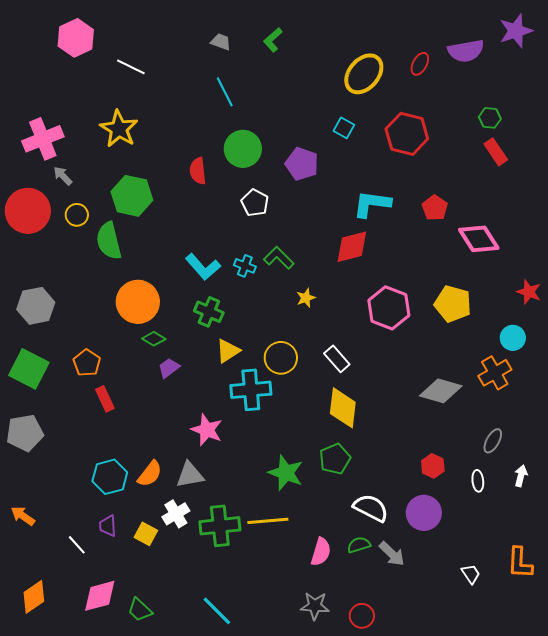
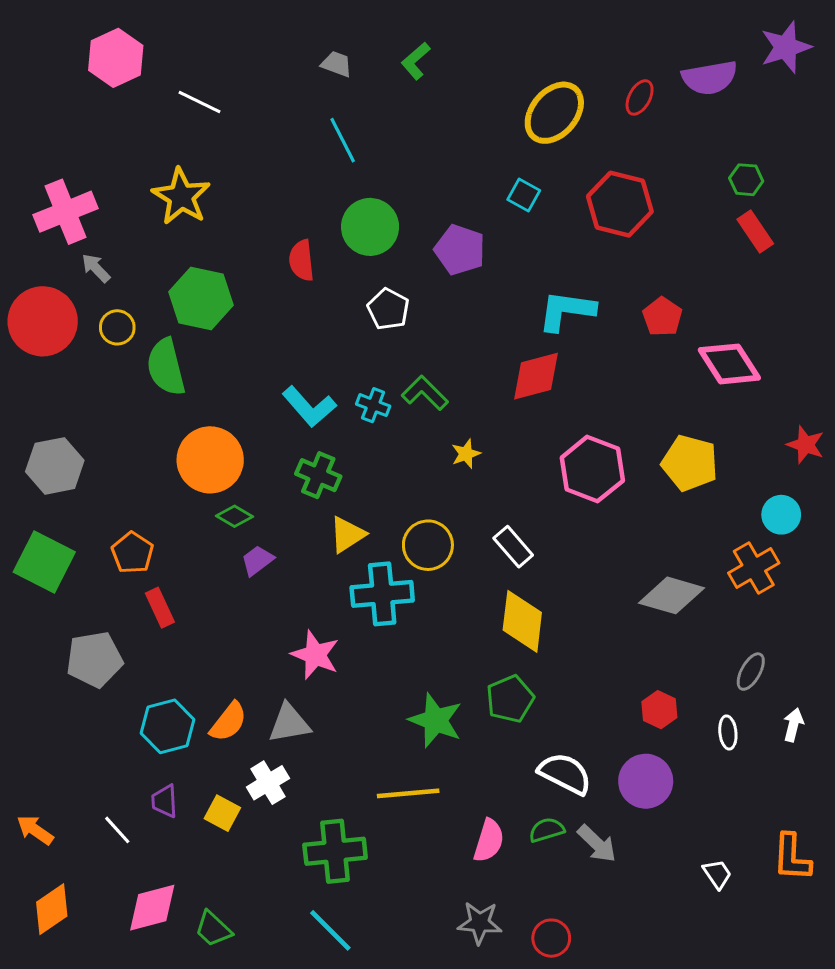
gray pentagon: (25, 433) -> (94, 659), moved
orange arrow: (23, 516) -> (35, 830), moved
green cross: (220, 526) -> (335, 851), moved

